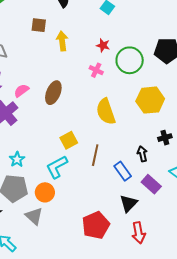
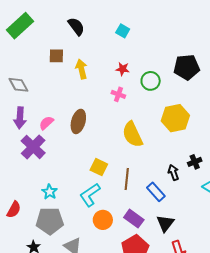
green circle: (130, 60) -> (151, 81), size x0.7
black cross: (165, 138) -> (195, 162), moved
yellow square: (69, 140) -> (99, 167), turned -30
purple rectangle: (151, 184) -> (134, 219), moved
orange circle: (45, 192) -> (103, 220), moved

